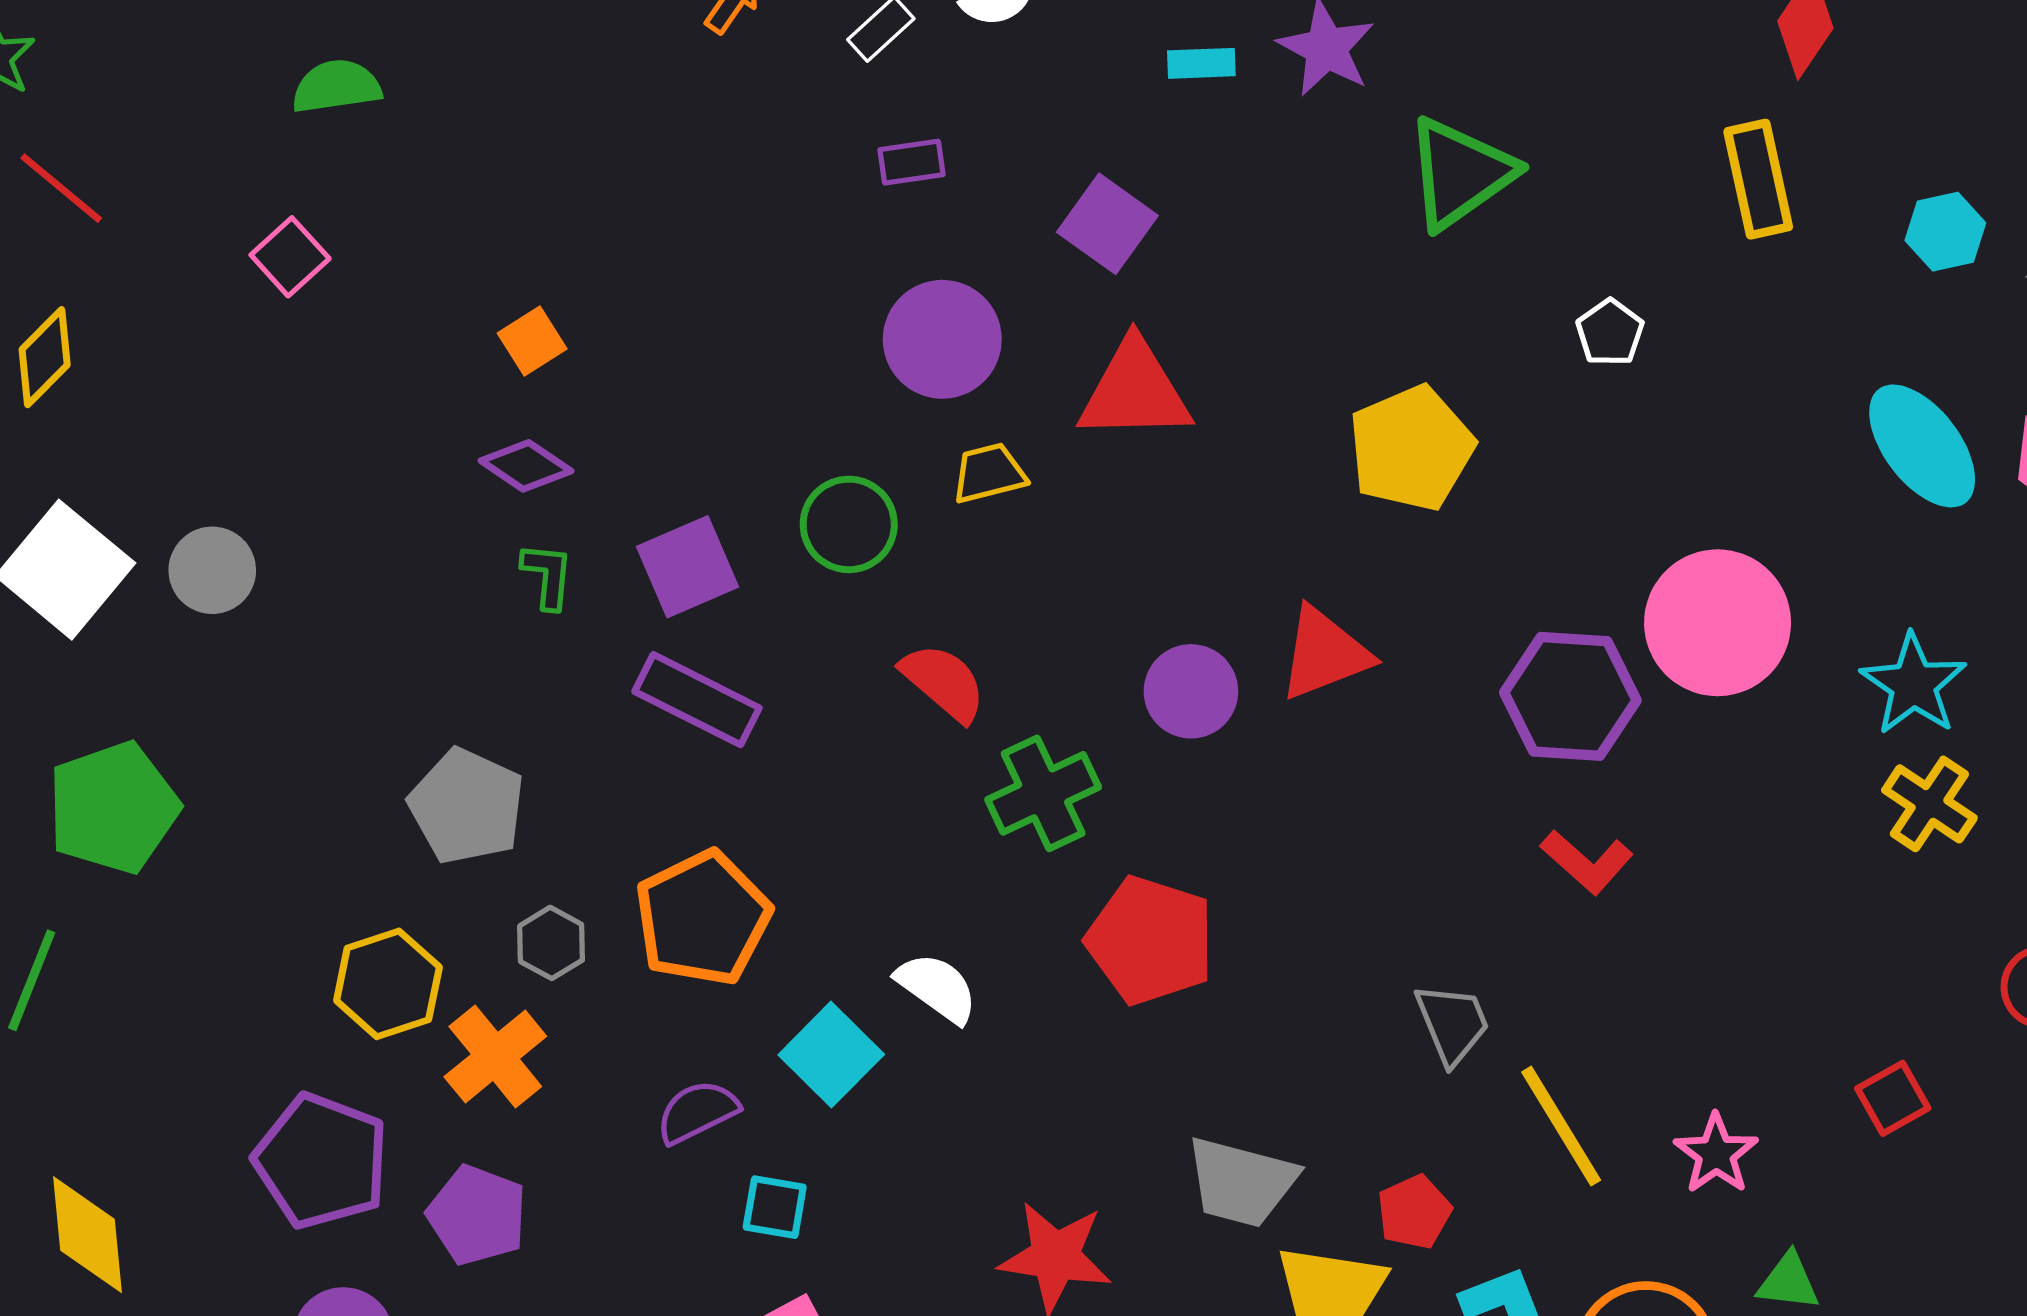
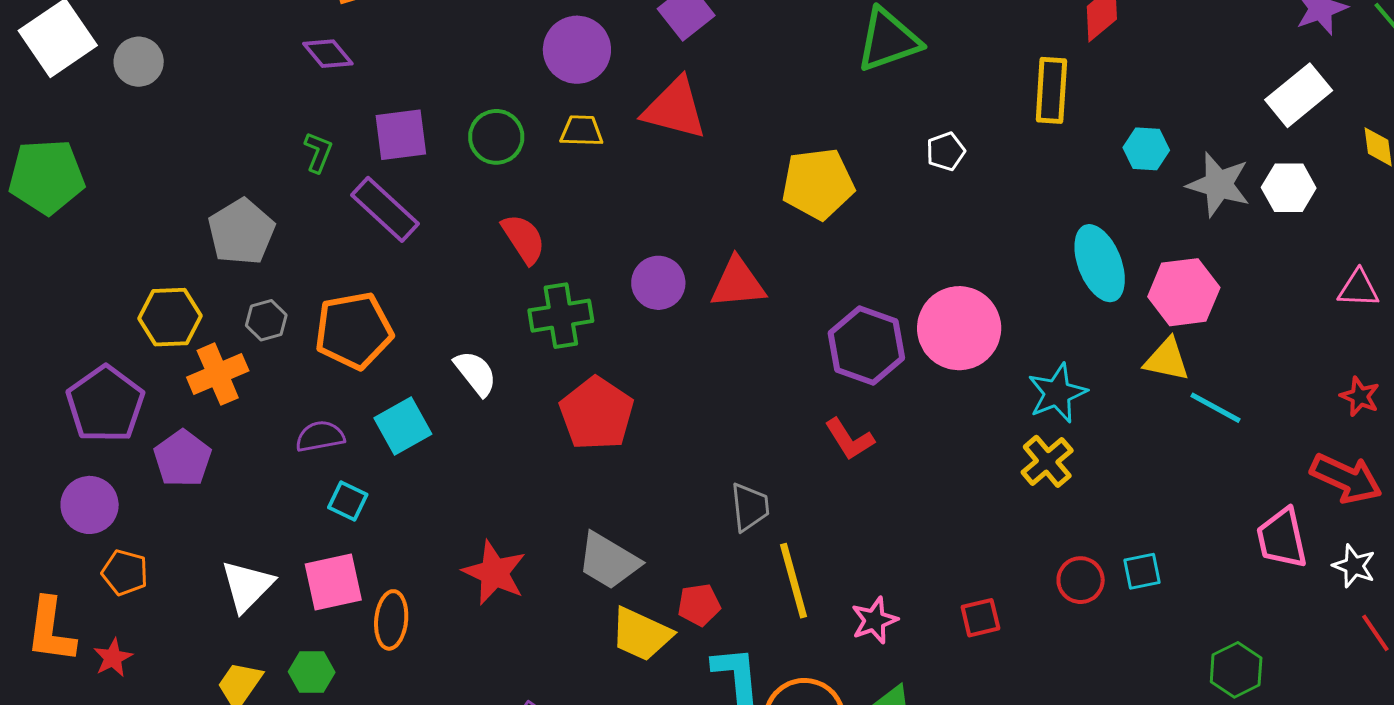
green L-shape: (547, 576) -> (318, 152), moved
white semicircle: (937, 988) -> (476, 373), moved

